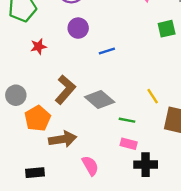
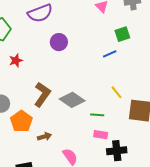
purple circle: (78, 28) -> (59, 42), moved
blue line: (107, 51) -> (110, 54), moved
brown arrow: (63, 139) -> (44, 137), size x0.6

